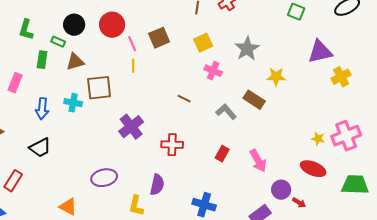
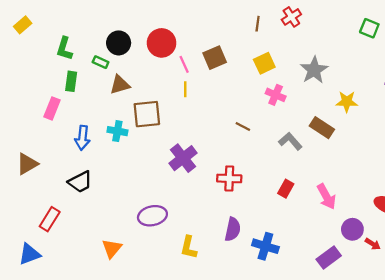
green rectangle: (42, 60) -> (71, 81), moved
purple semicircle: (157, 185) -> (233, 229), moved
orange triangle: (68, 207) -> (112, 248), turned 42

